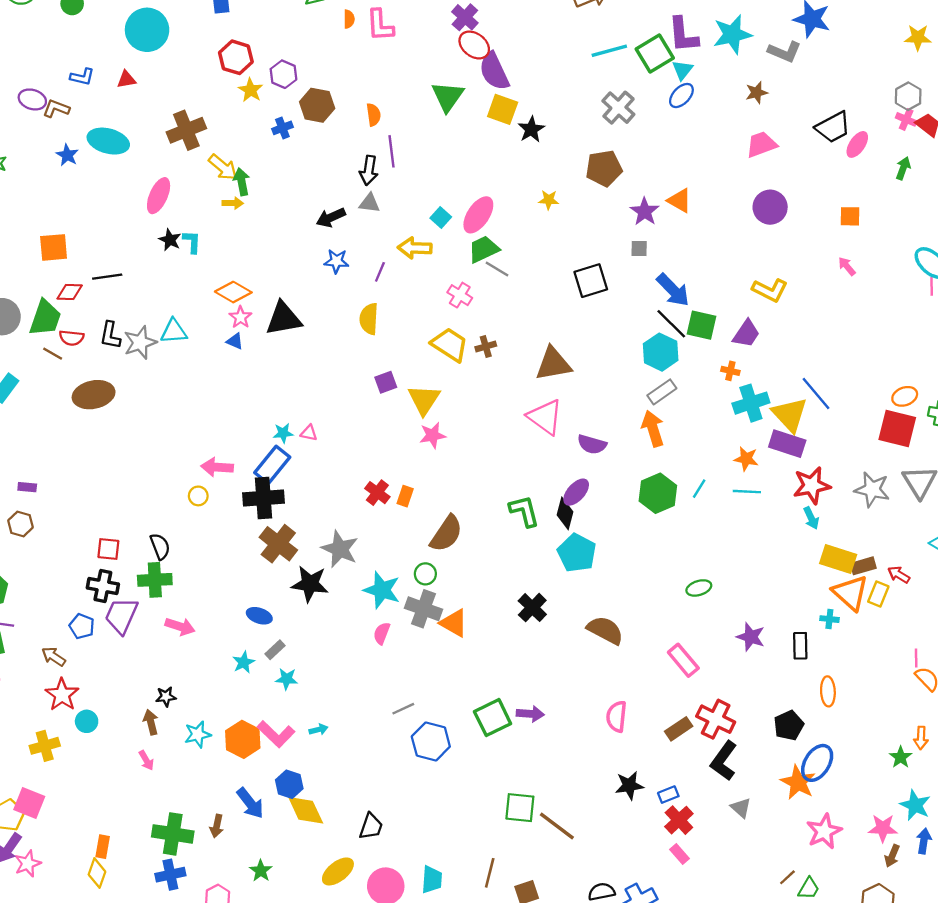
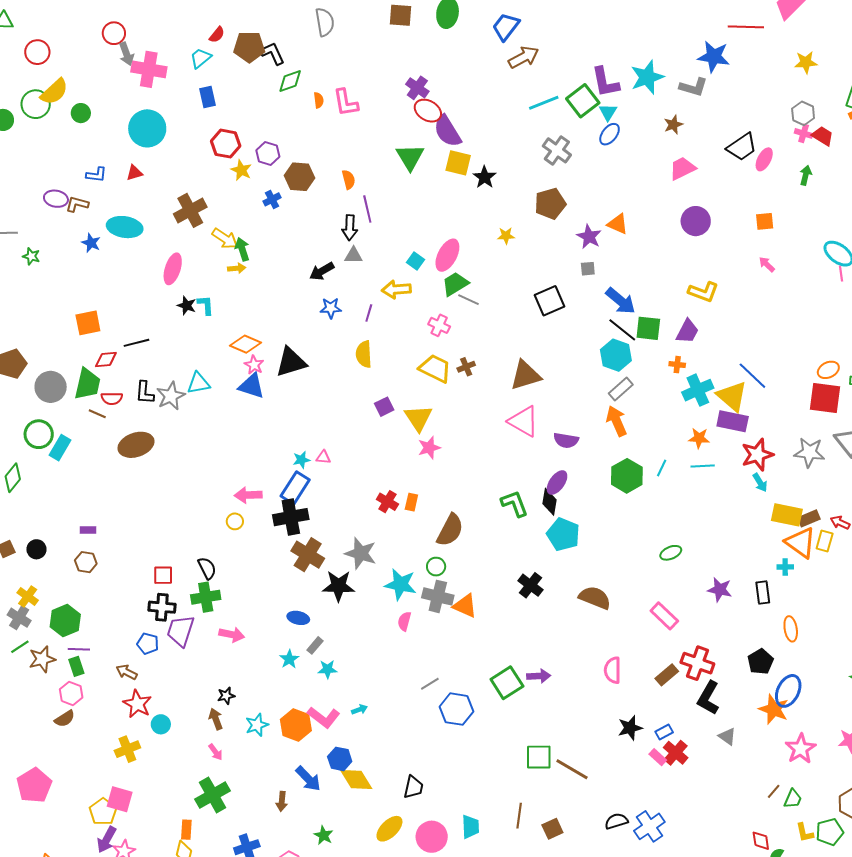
blue triangle: (235, 341) -> (252, 386), size x1.8
green cross: (173, 834) -> (213, 795), moved, turned -32
pink rectangle: (680, 854) -> (658, 757), moved

